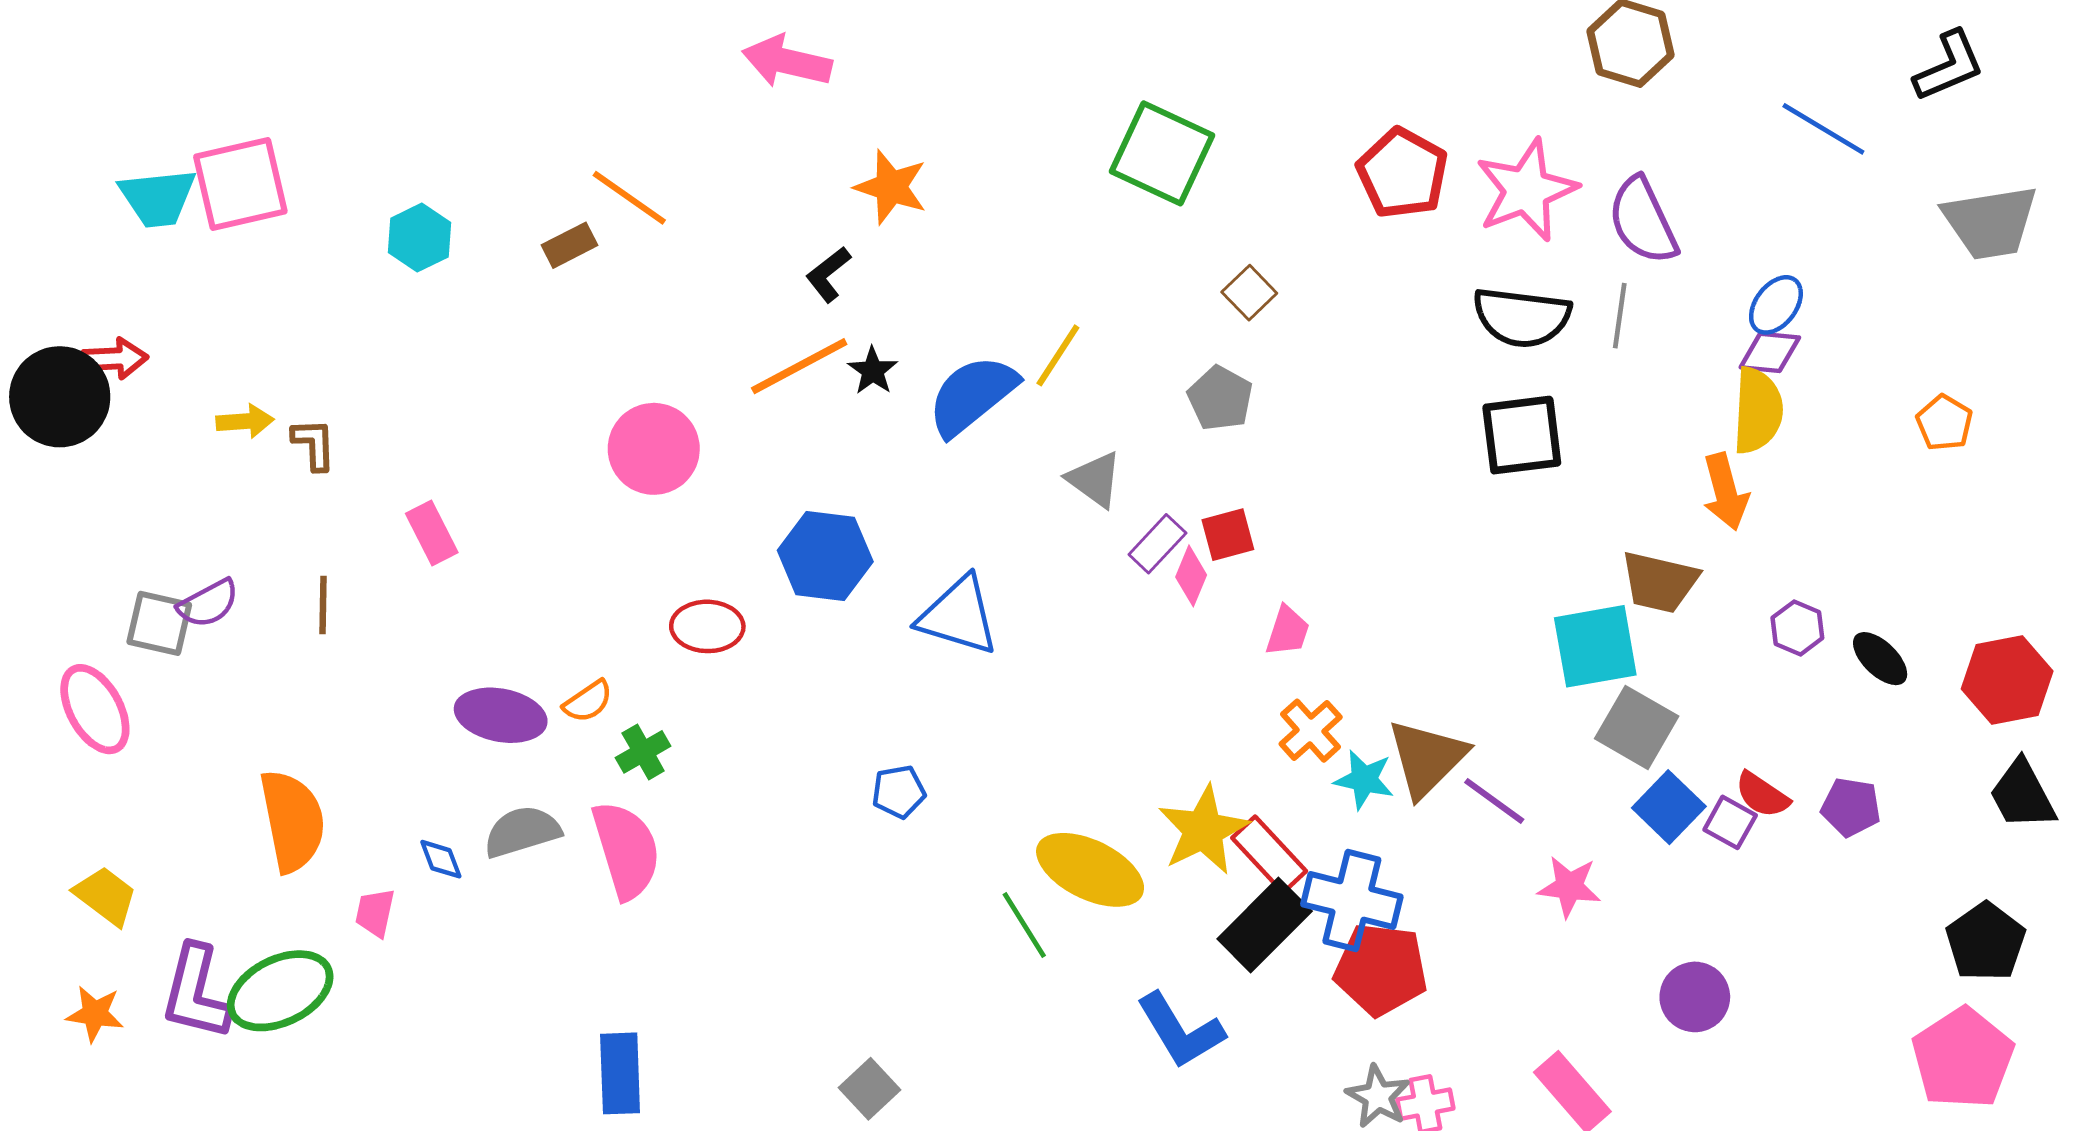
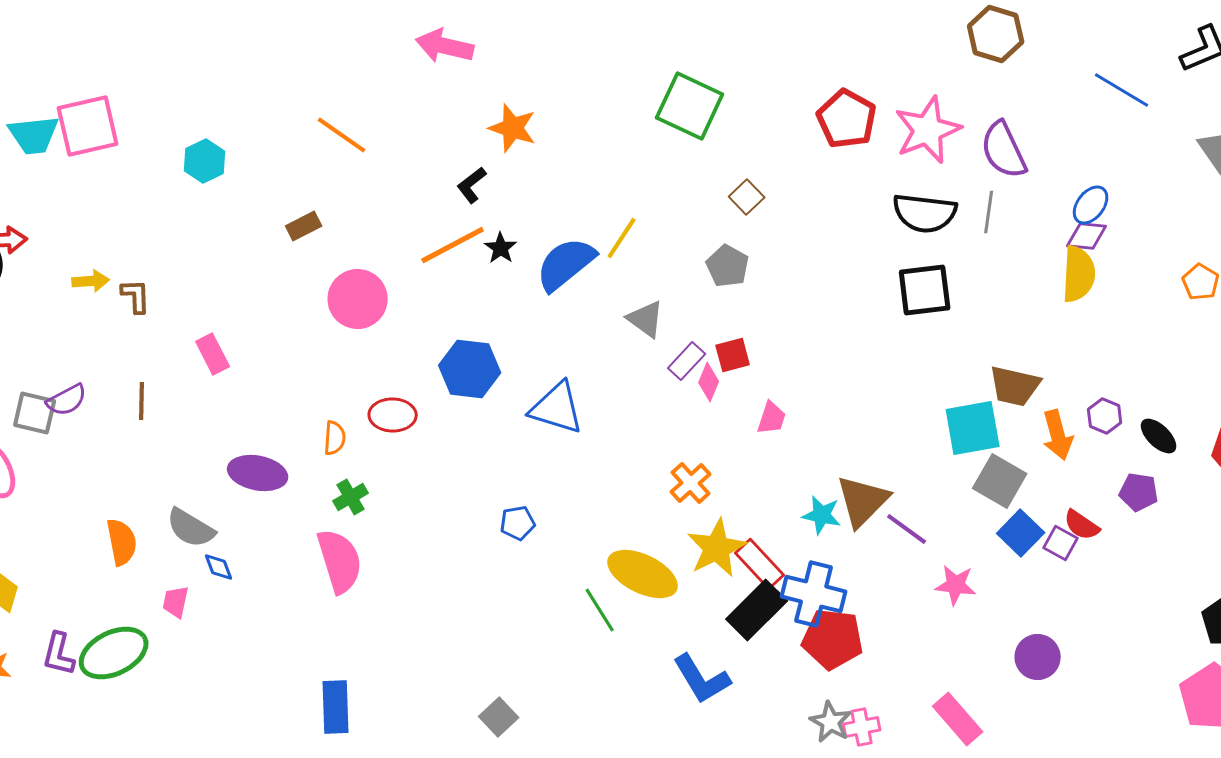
brown rectangle: (570, 245) -> (304, 226), moved
orange arrow: (1725, 492) -> (1058, 435), moved
orange semicircle: (588, 701) -> (335, 438), moved, turned -52
orange cross: (1311, 731) -> (691, 483), moved
purple pentagon: (1851, 807) -> (1139, 492), moved
orange semicircle: (292, 821) -> (122, 542), size x0.7
gray semicircle: (522, 832) -> (191, 528), moved, turned -132
purple L-shape: (196, 992) -> (59, 654), size x0.7

